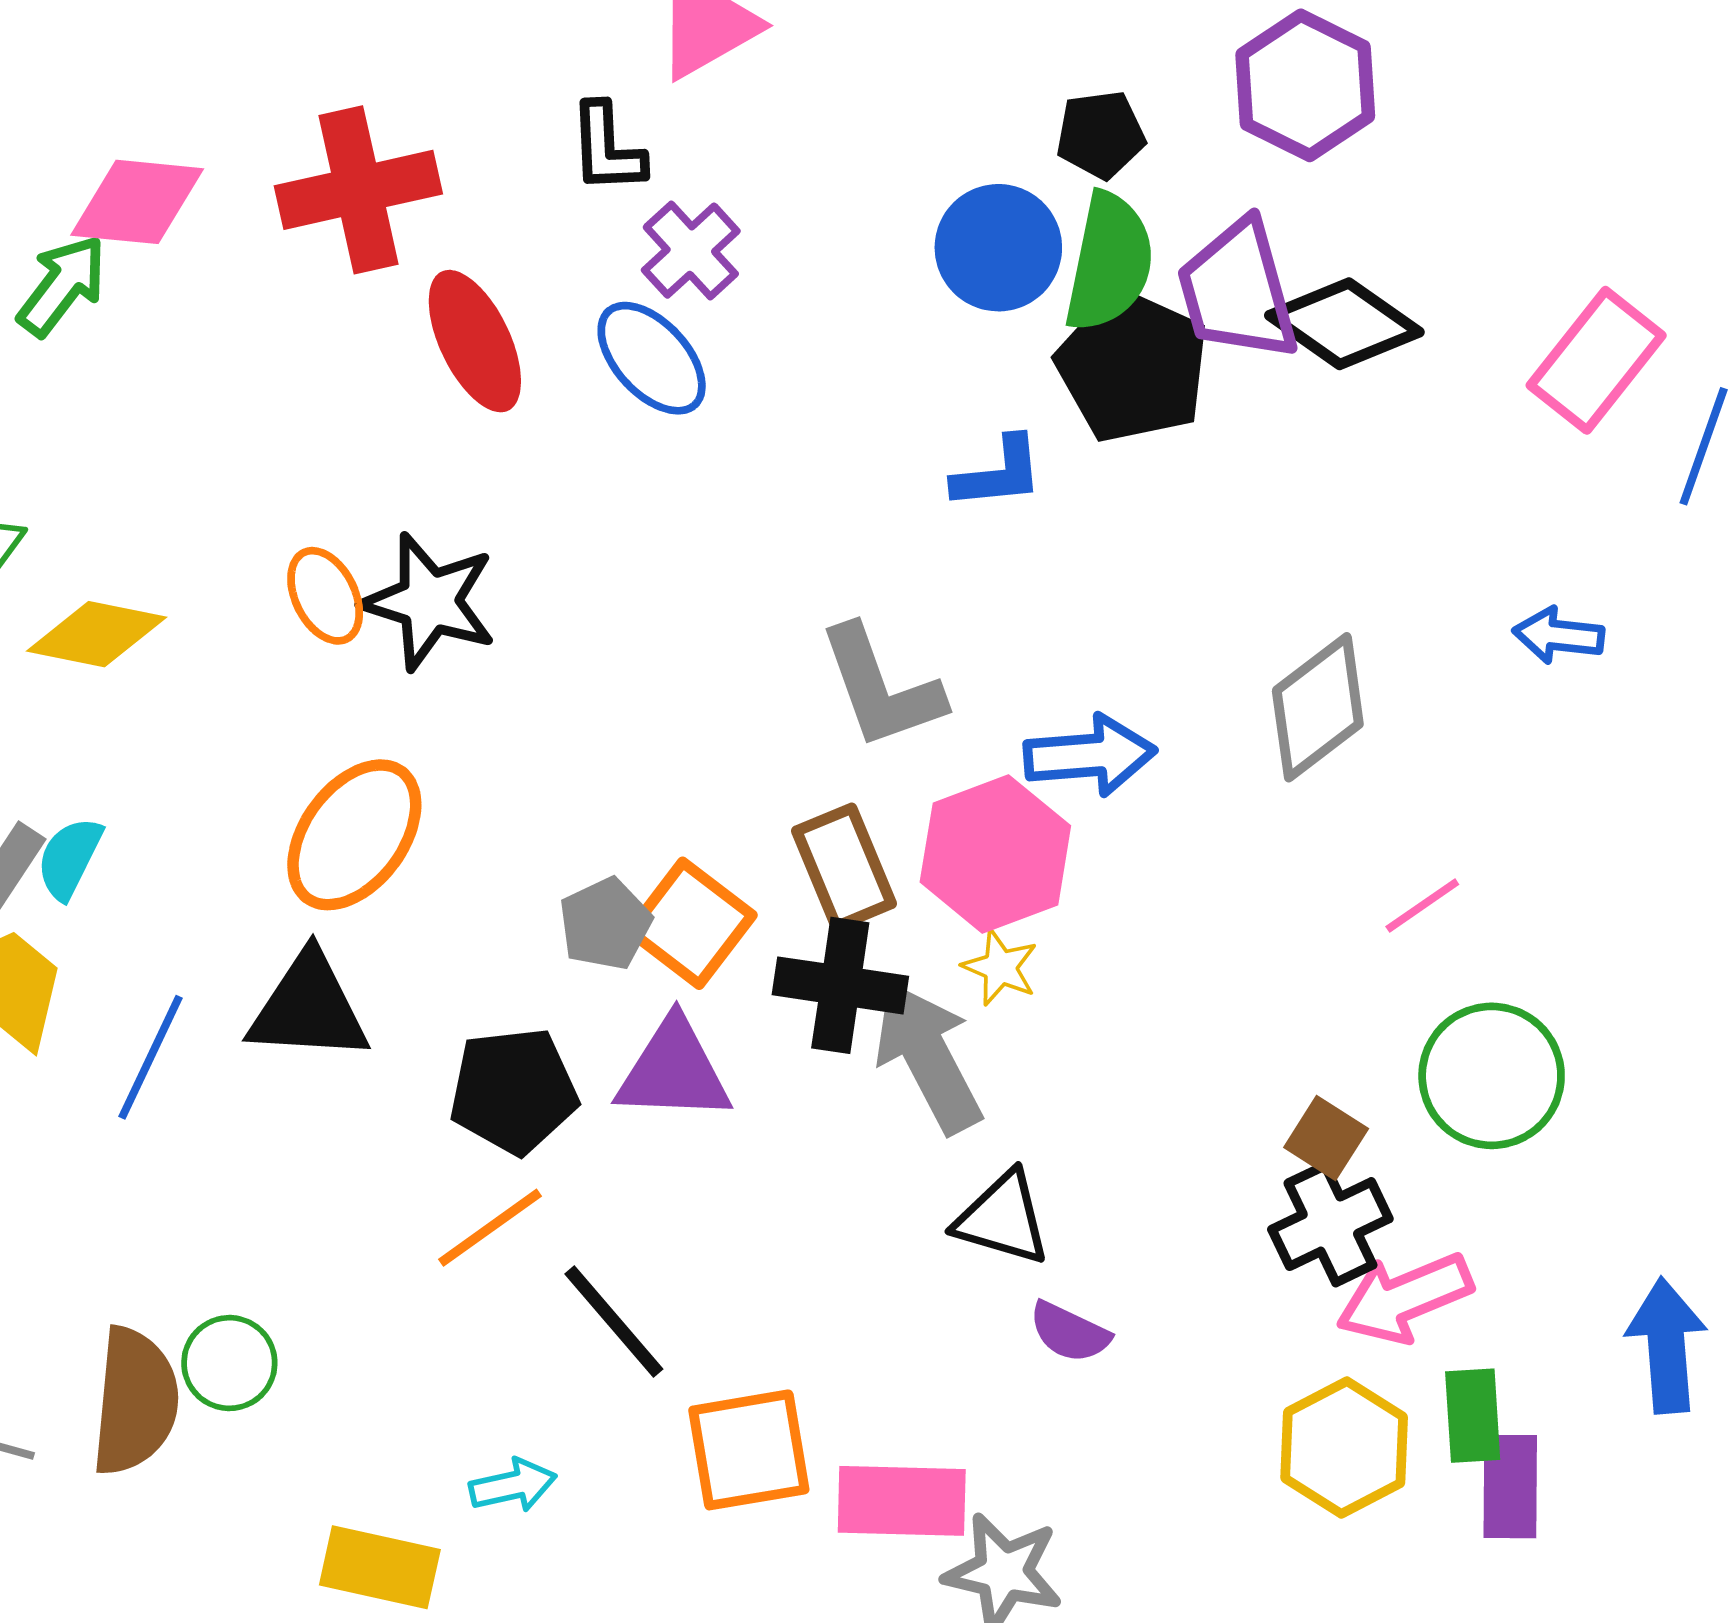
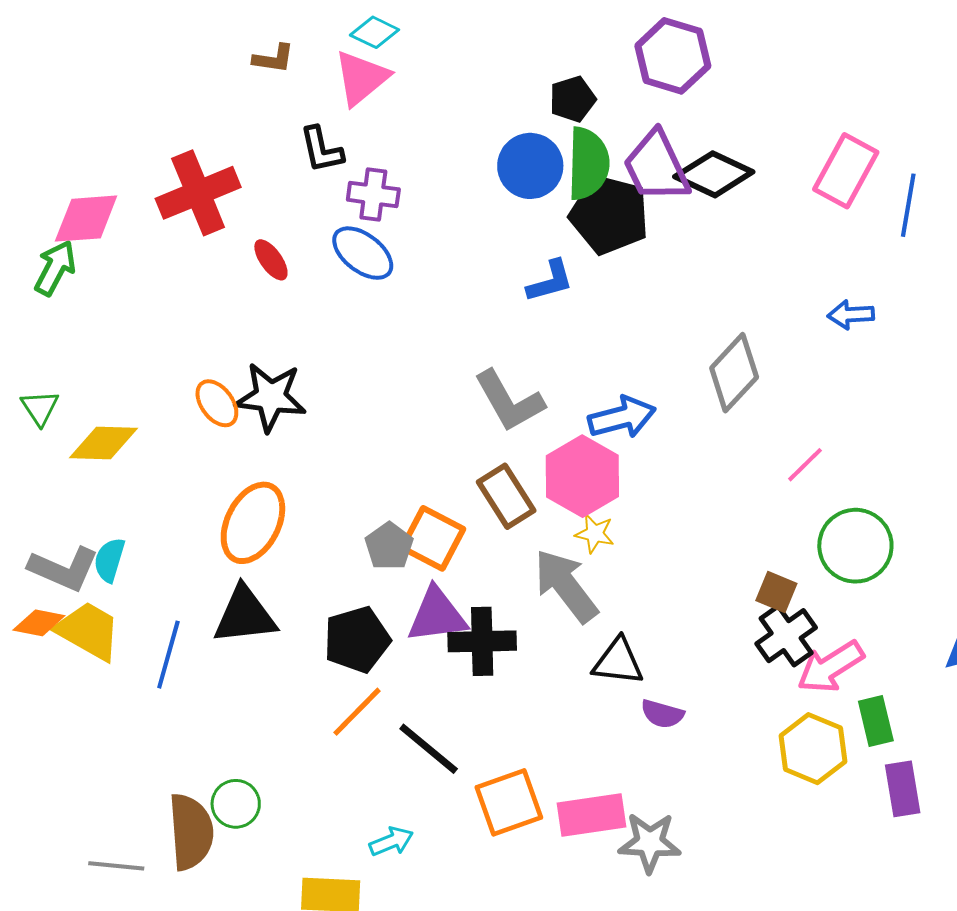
purple cross: (691, 251) -> (373, 195), turned -30
red ellipse: (475, 341) -> (271, 260), size x0.6
black cross: (840, 985) -> (482, 641), moved
purple rectangle: (1510, 1487) -> (903, 789), moved

